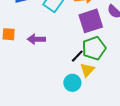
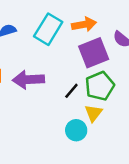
purple arrow: (36, 39) -> (28, 80), size x1.4
black line: (77, 56) -> (71, 91), moved

